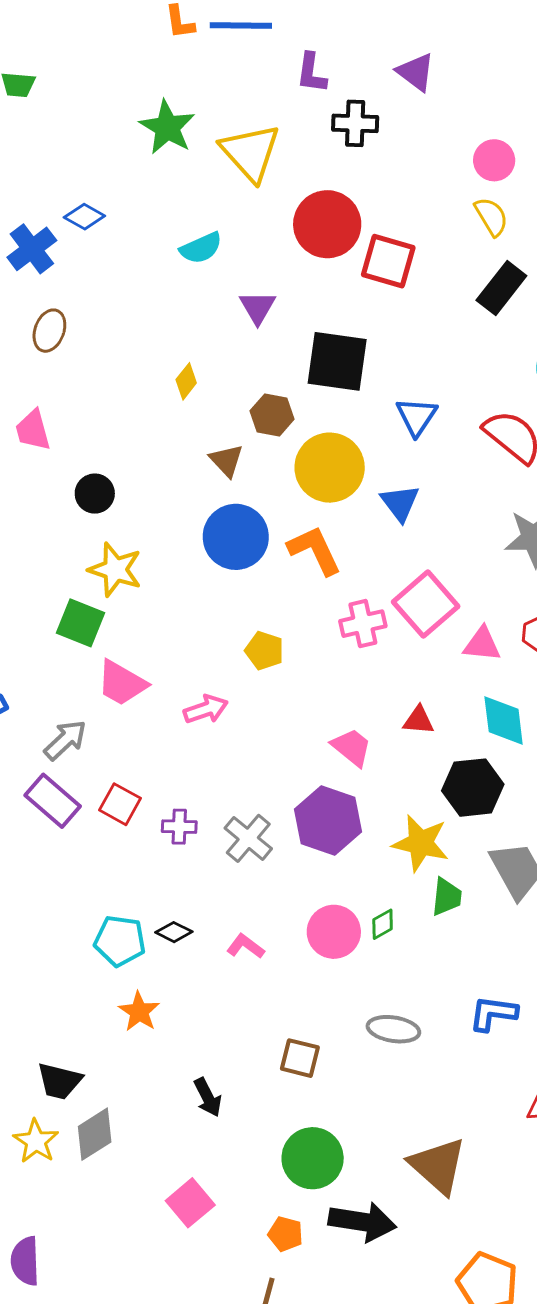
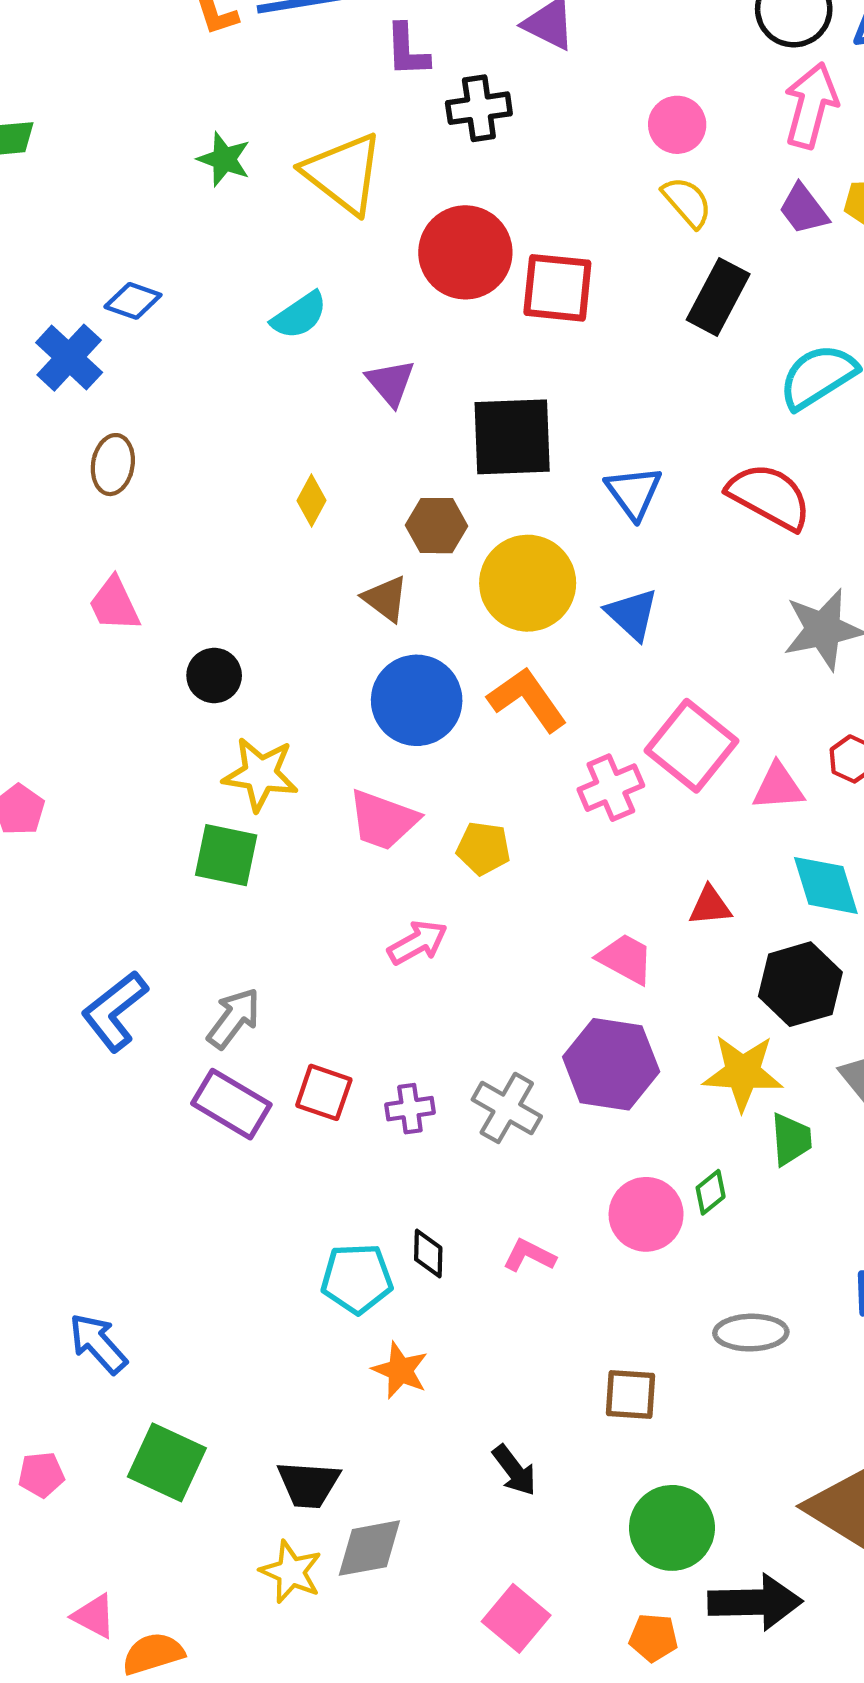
green star: (167, 127) -> (224, 159), size x0.7
pink trapezoid: (122, 683) -> (383, 820), moved
black diamond: (174, 932) -> (428, 1254), turned 75
gray diamond: (95, 1134) -> (369, 1548), turned 32

